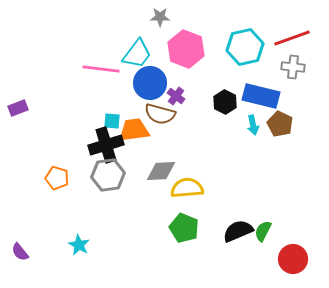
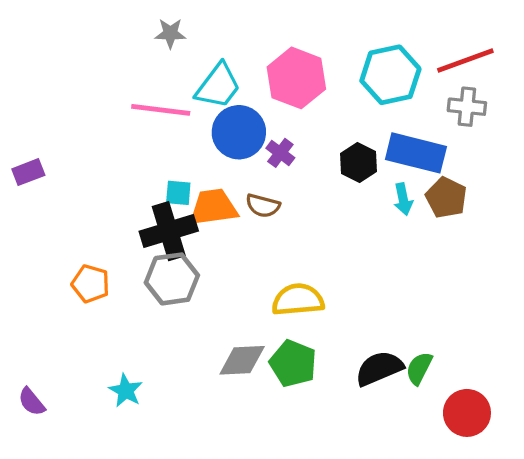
gray star: (160, 17) -> (170, 33), moved
brown semicircle: (160, 114) -> (263, 206), moved, size x0.7
gray diamond: (161, 171) -> (242, 360), moved

